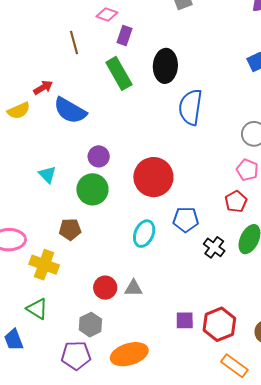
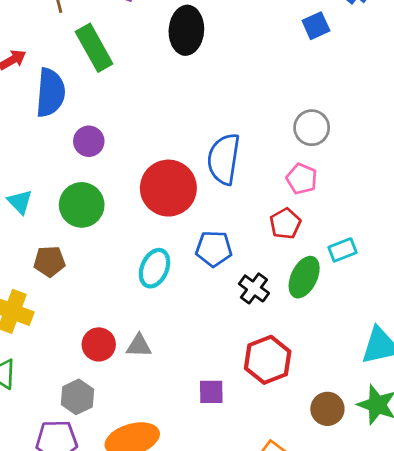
green rectangle: (119, 73) -> (94, 48), moved
blue semicircle: (190, 107) -> (224, 159), moved
blue semicircle: (70, 110) -> (50, 93), turned -116
purple circle: (99, 156) -> (89, 141), moved
cyan triangle: (47, 175) -> (20, 202), moved
red hexagon: (219, 324) -> (268, 360), moved

